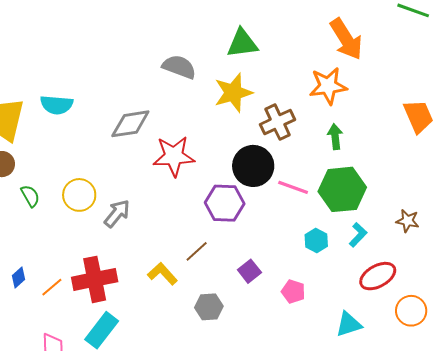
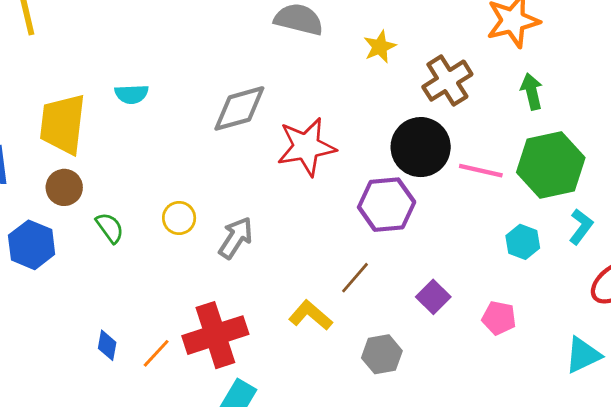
yellow star: (233, 93) -> (380, 47), size x0.6
cyan semicircle: (57, 105) -> (132, 94), size x0.7
yellow circle: (79, 195) -> (179, 218), size x0.7
blue diamond: (18, 277) -> (107, 345), turned -30

